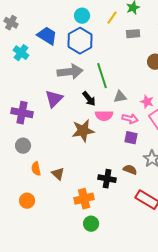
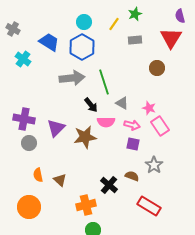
gray triangle: (120, 97) -> (122, 103), turned 40
purple triangle: (54, 99) -> (56, 128), moved
gray circle: (23, 146) -> (29, 143), moved
black cross: (107, 179) -> (109, 185), turned 30
orange circle: (27, 201) -> (29, 207), size x1.5

